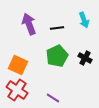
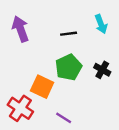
purple arrow: (29, 24) -> (20, 29), moved
orange square: (18, 65) -> (42, 87), moved

